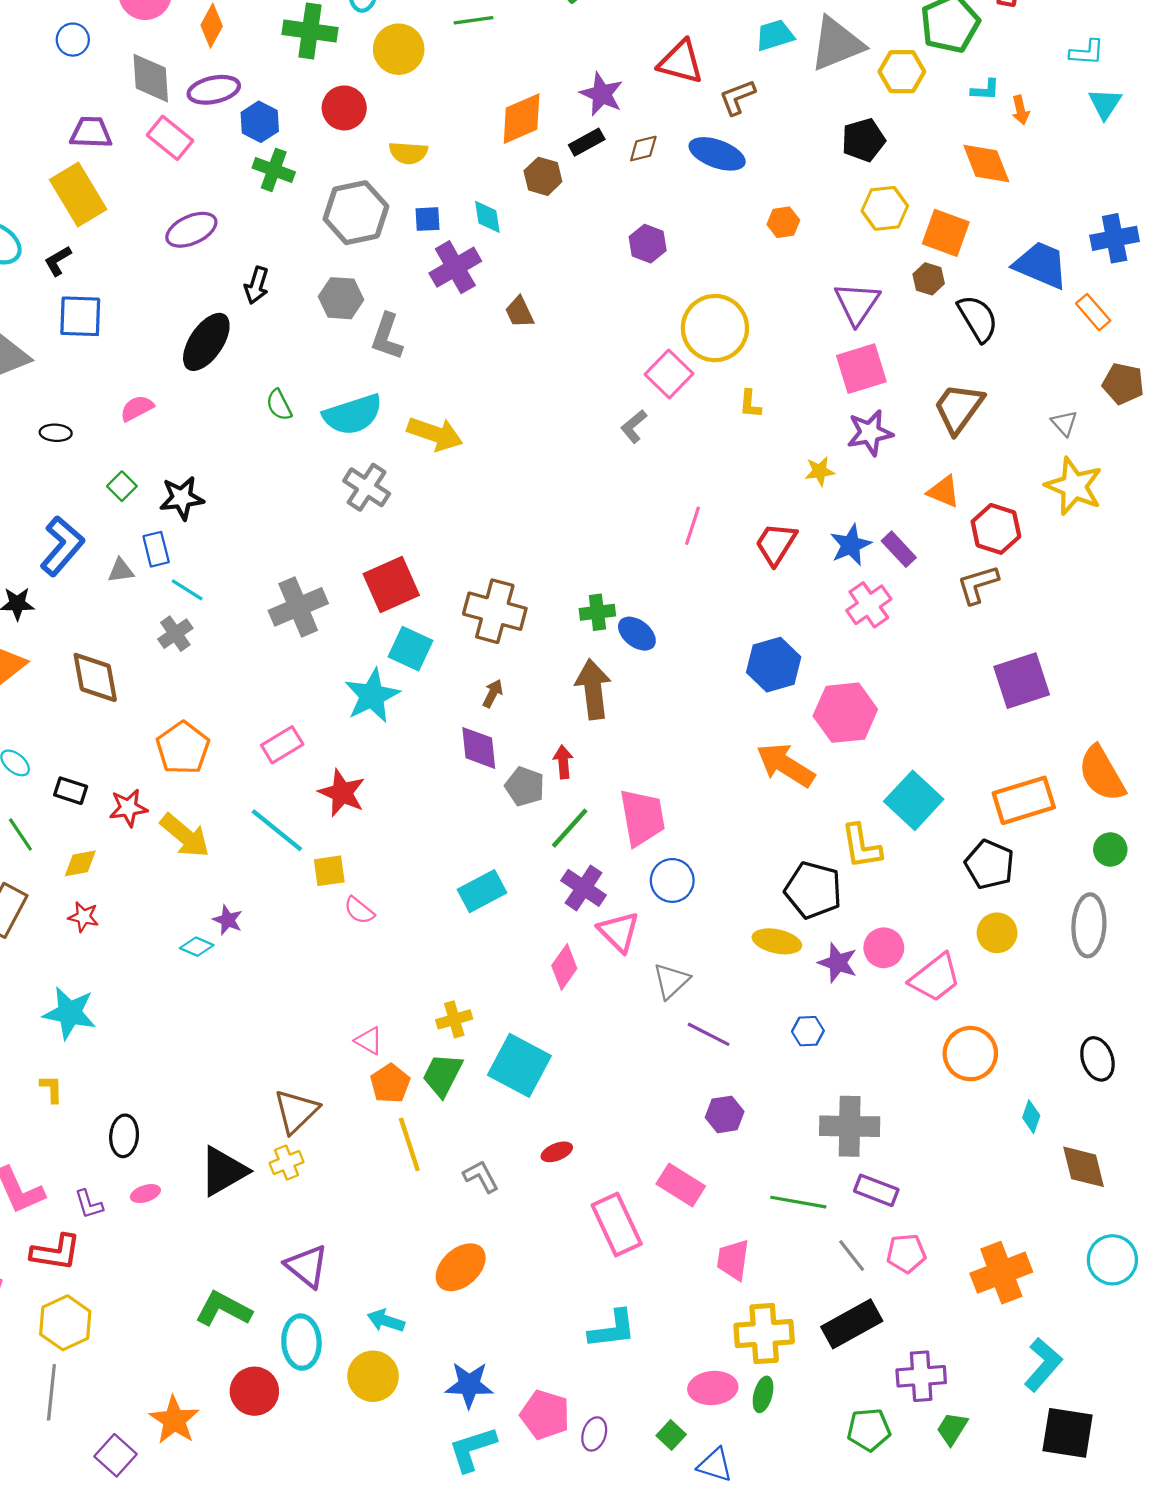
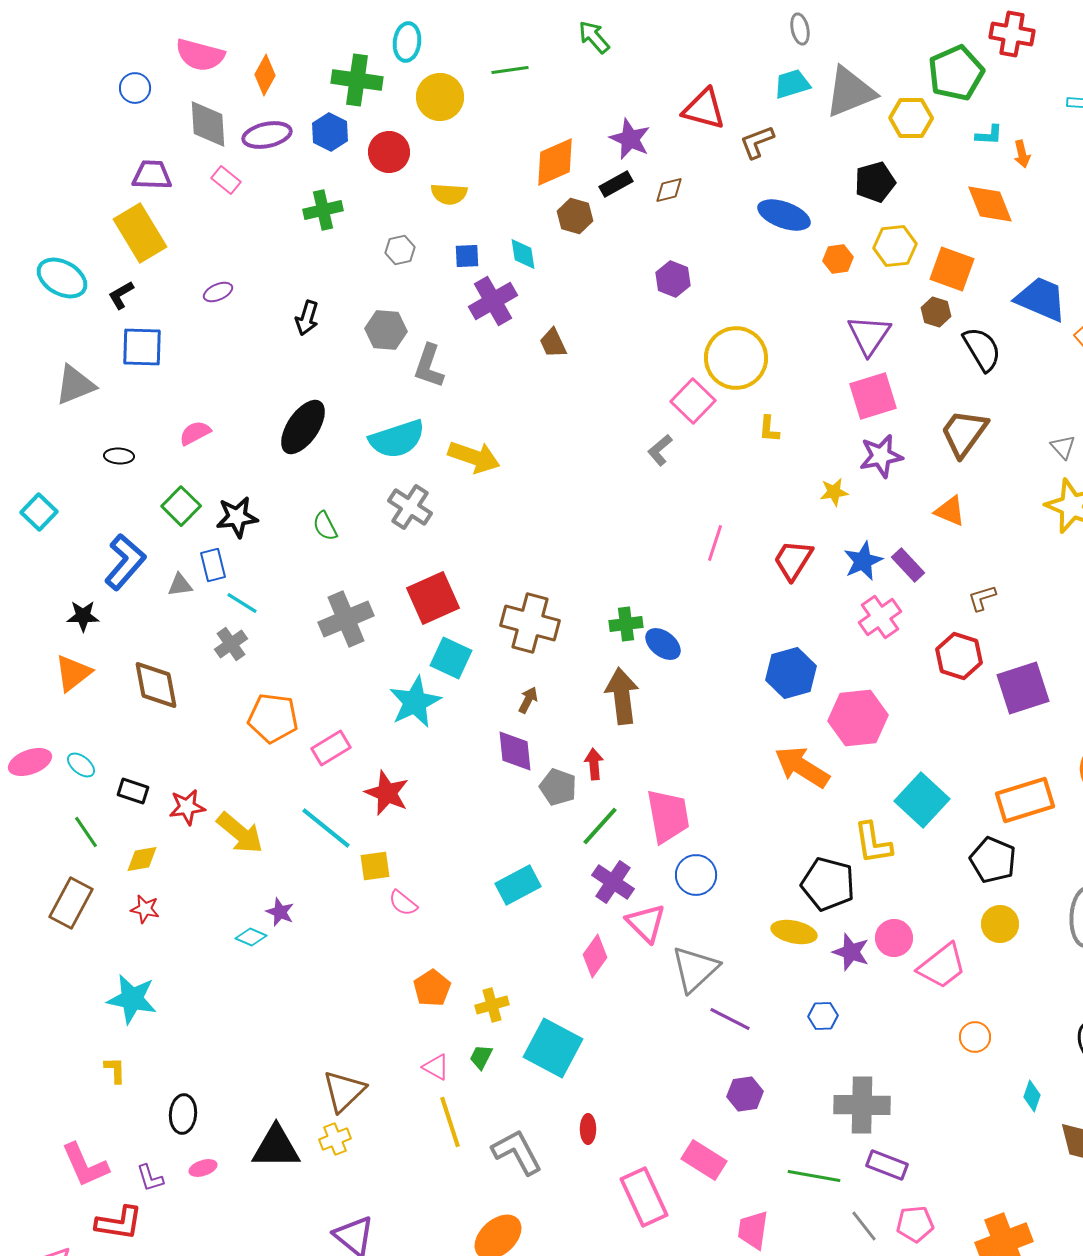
blue hexagon: (260, 122) -> (330, 132), moved
pink rectangle: (170, 138) -> (226, 180), size x0.7
blue ellipse: (717, 154) -> (784, 215), moved
green cross: (274, 170) -> (323, 210), turned -33
gray hexagon: (356, 213) -> (400, 250), size x0.5
orange hexagon: (783, 222) -> (838, 259), moved
purple ellipse: (191, 230) -> (218, 292), moved, size x0.6
black ellipse: (206, 342) -> (303, 427), moved
green semicircle: (279, 405) -> (325, 526), moved
green square: (122, 486) -> (181, 506), size x1.4
red hexagon: (996, 529) -> (959, 656), moved
brown L-shape: (978, 584) -> (982, 598), size x0.7
orange pentagon: (183, 748) -> (273, 718), moved, turned -30
gray triangle: (671, 981) -> (695, 969), size x1.4
pink triangle: (369, 1041) -> (436, 1067), moved
orange circle: (970, 1054) -> (975, 1037), size x0.6
green trapezoid: (442, 1075) -> (481, 1057), size x0.6
orange pentagon: (390, 1083) -> (432, 988), moved
red ellipse: (557, 1152) -> (588, 1129), turned -68
black triangle: (223, 1171) -> (276, 1147), turned 30
gray L-shape: (481, 1176) -> (517, 1152), size x1.5

